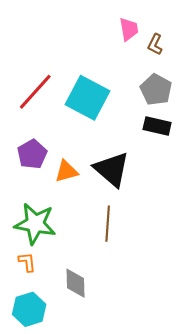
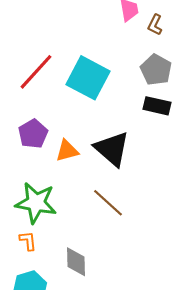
brown line: (108, 224) -> (108, 203), turned -52

